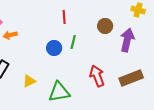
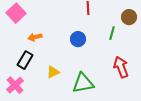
orange arrow: (10, 35) -> (35, 37), moved
green line: (73, 42) -> (112, 33), moved

